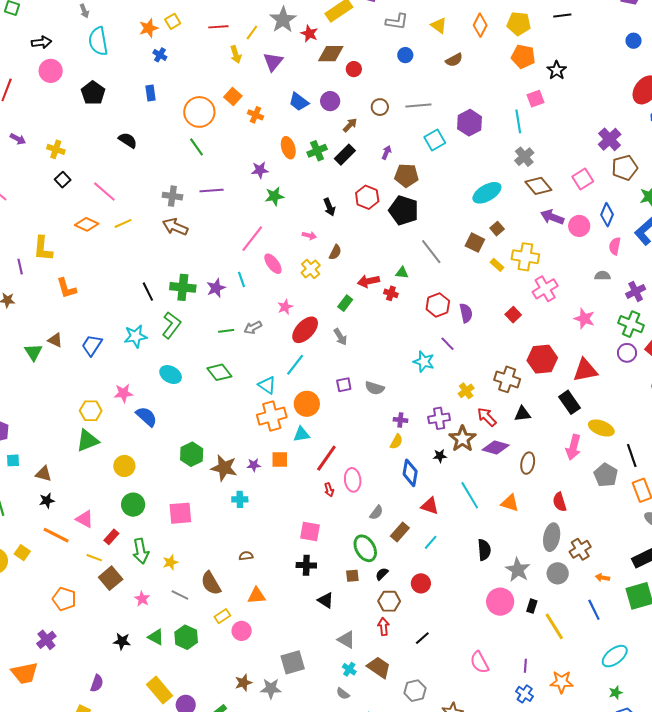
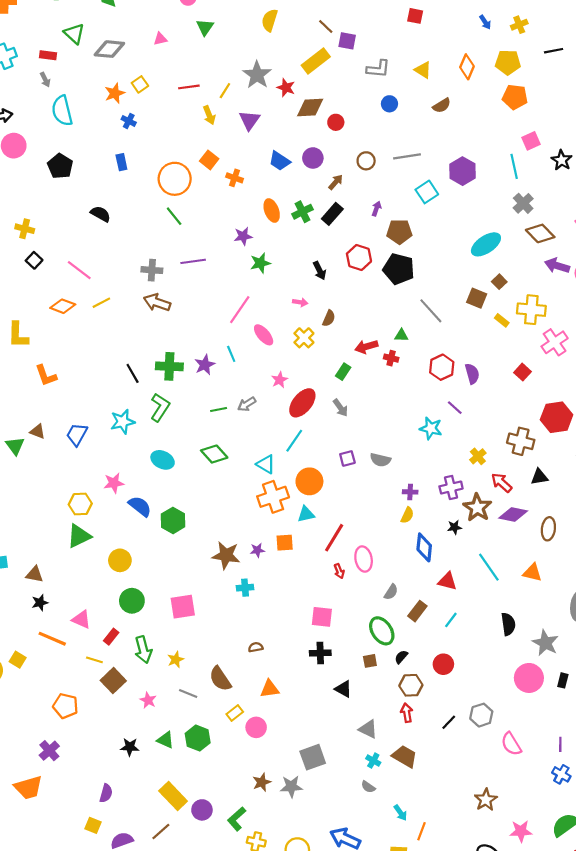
black star: (557, 70) -> (562, 160), moved
green hexagon: (192, 454) -> (173, 520), moved
gray hexagon: (415, 691) -> (481, 715), moved

